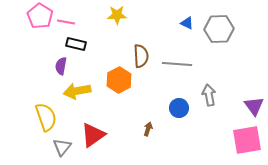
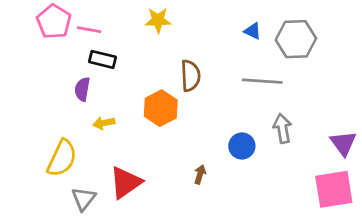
gray line: (177, 64) -> (262, 81), moved
yellow arrow: (77, 91) -> (104, 123), size x0.6
yellow semicircle: (46, 117) -> (62, 158), turned 44

